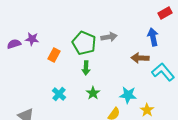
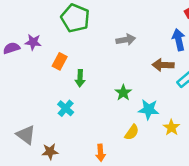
green pentagon: (84, 43) -> (75, 18), moved
green arrow: (86, 68) -> (80, 78), moved
green star: (93, 93) -> (123, 93), moved

